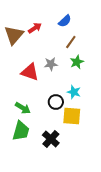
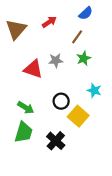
blue semicircle: (65, 21) -> (86, 13), moved
red arrow: (35, 28) -> (49, 22), moved
cyan star: (74, 92) -> (94, 90), moved
yellow square: (72, 116) -> (78, 116), turned 36

